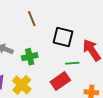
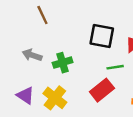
brown line: (32, 19) -> (42, 15), moved

